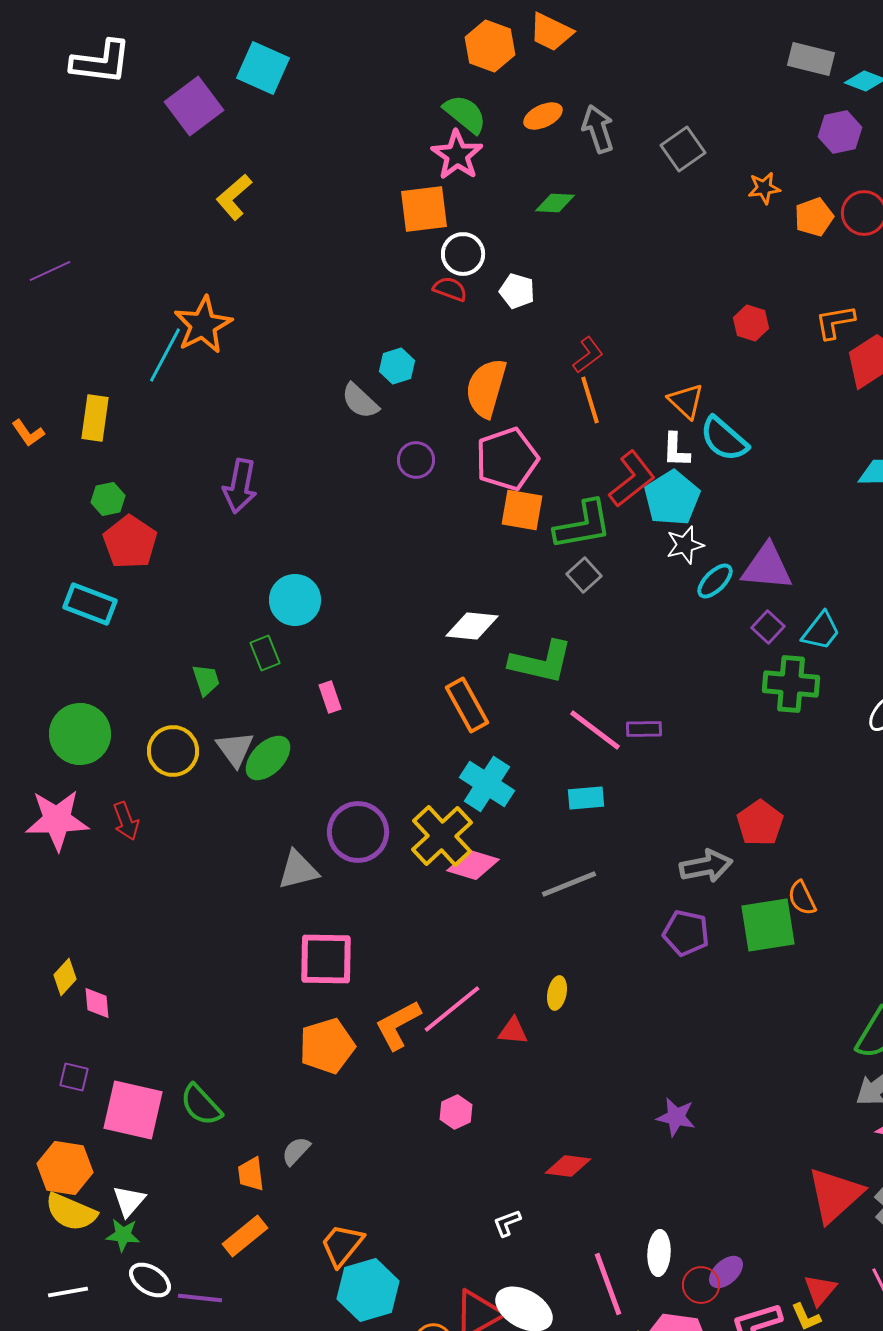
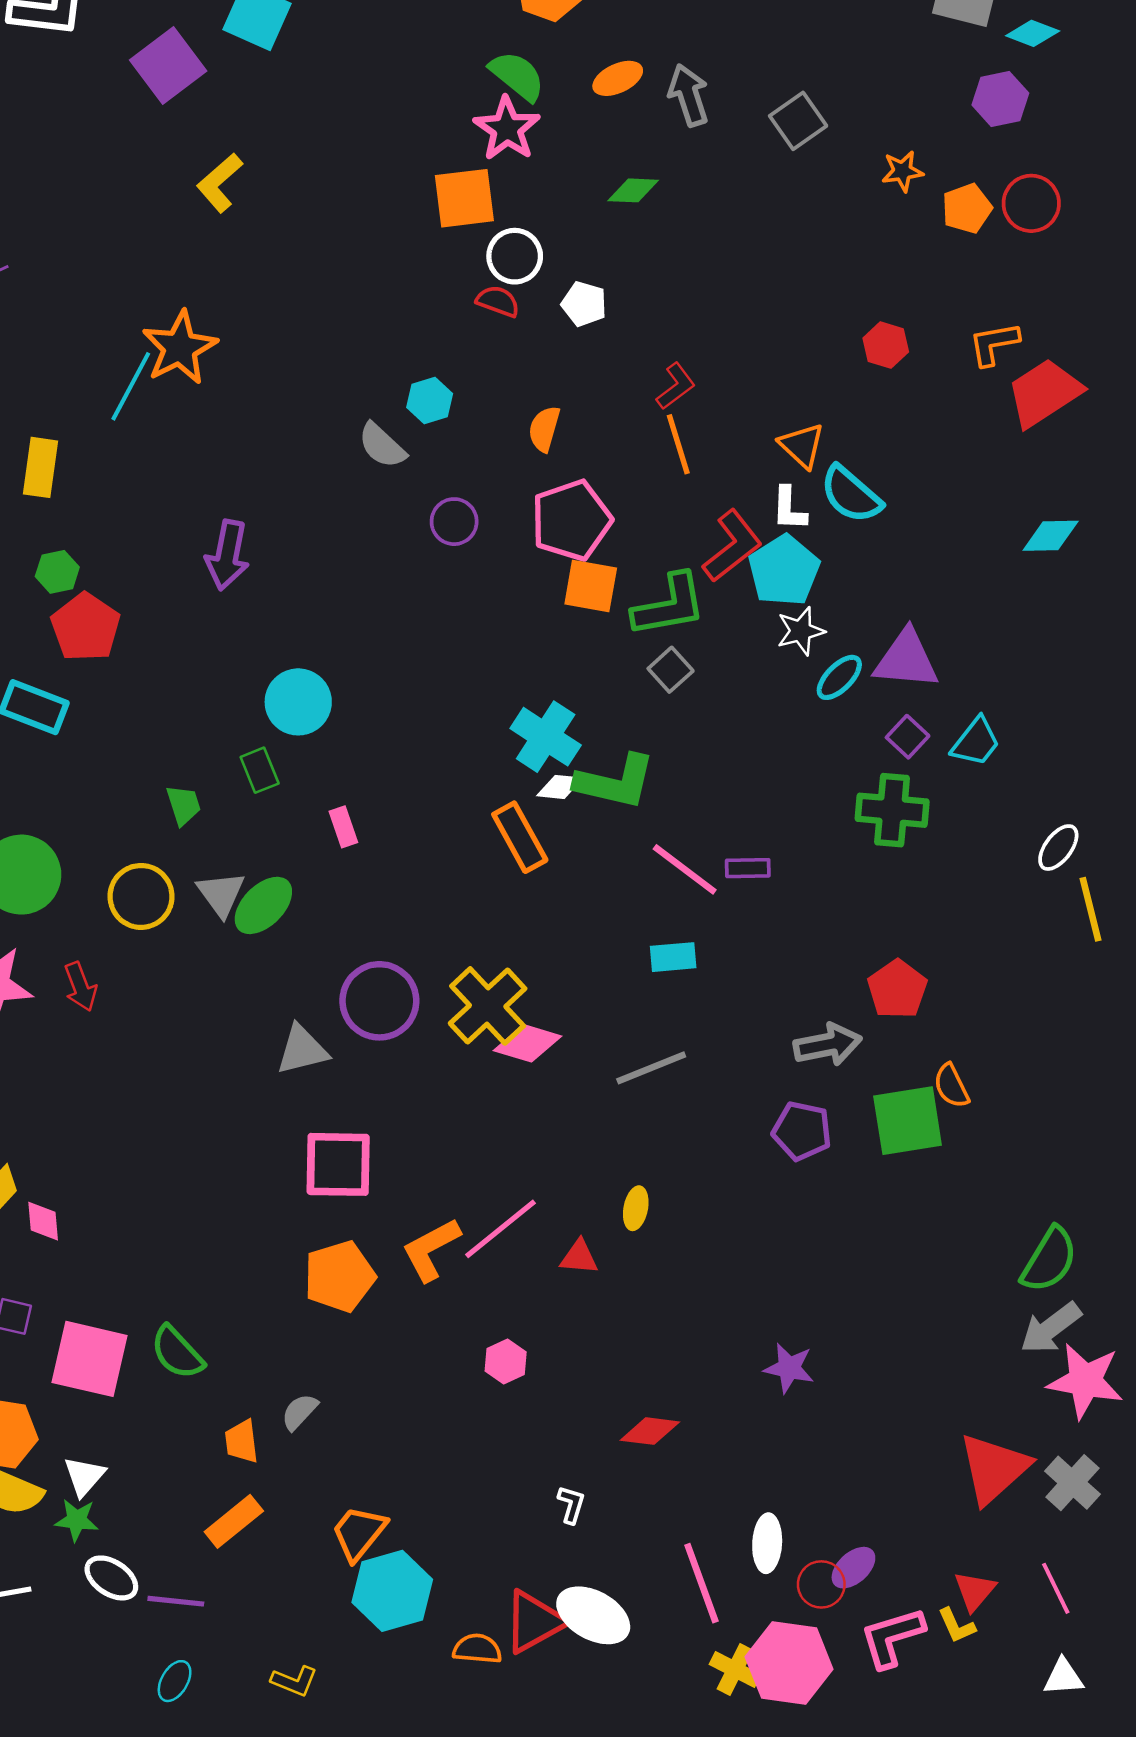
orange semicircle: (486, 388) -> (544, 429), size x0.6
white diamond: (472, 626) -> (560, 787), moved, size x0.7
green cross: (791, 684) -> (892, 810), moved
cyan cross: (487, 784) -> (546, 737), moved
white L-shape: (507, 1223) -> (571, 1505), turned 128

